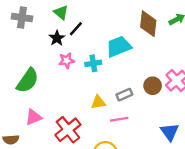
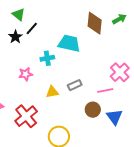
cyan trapezoid: (119, 47) -> (69, 43), turned 35
pink star: (67, 61) -> (26, 74), moved
brown circle: (153, 86) -> (93, 110), moved
pink line: (119, 119) -> (105, 91), moved

